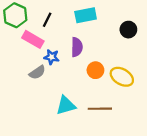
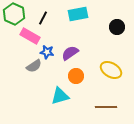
purple semicircle: (77, 47) -> (70, 53), moved, turned -126
orange circle: (95, 70) -> (76, 76), moved
brown line: (100, 109) -> (106, 107), moved

